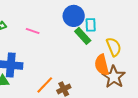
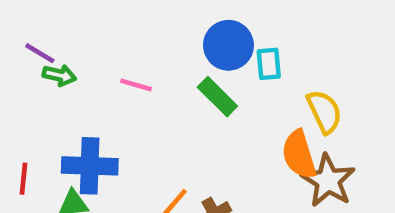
green rectangle: (83, 36) -> (217, 97), moved

